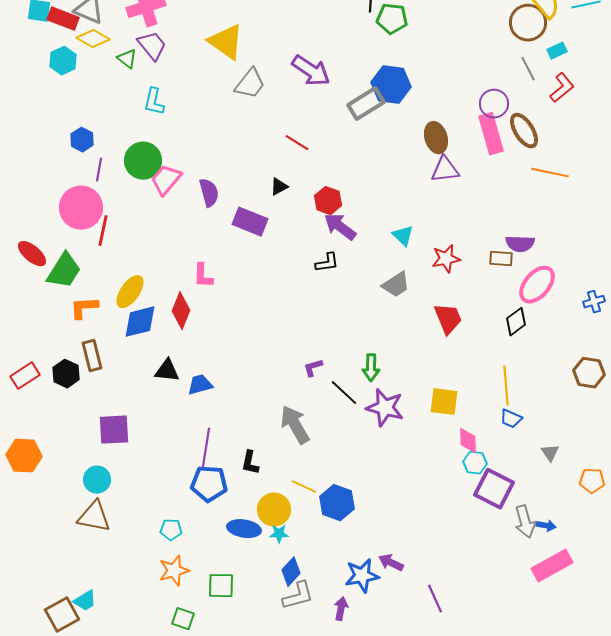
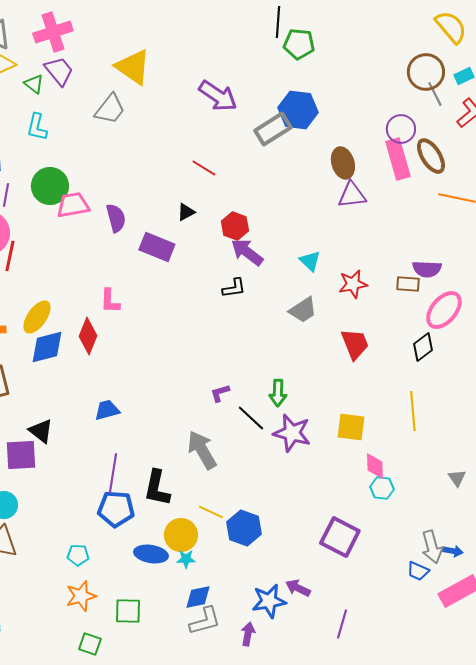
brown circle: (528, 23) -> (426, 72), moved
gray trapezoid: (250, 84) -> (110, 109), moved
cyan L-shape: (154, 102) -> (37, 127), moved
pink trapezoid: (166, 180) -> (73, 205), turned 40
black triangle: (167, 371) -> (41, 431), moved, turned 32
blue trapezoid: (511, 419) -> (418, 571), moved
black L-shape: (250, 463) -> (157, 488), size x1.5
purple square: (494, 489) -> (340, 537), moved
blue diamond: (291, 572) -> (198, 597), turned 36
purple line: (435, 599) -> (342, 624), turned 40

